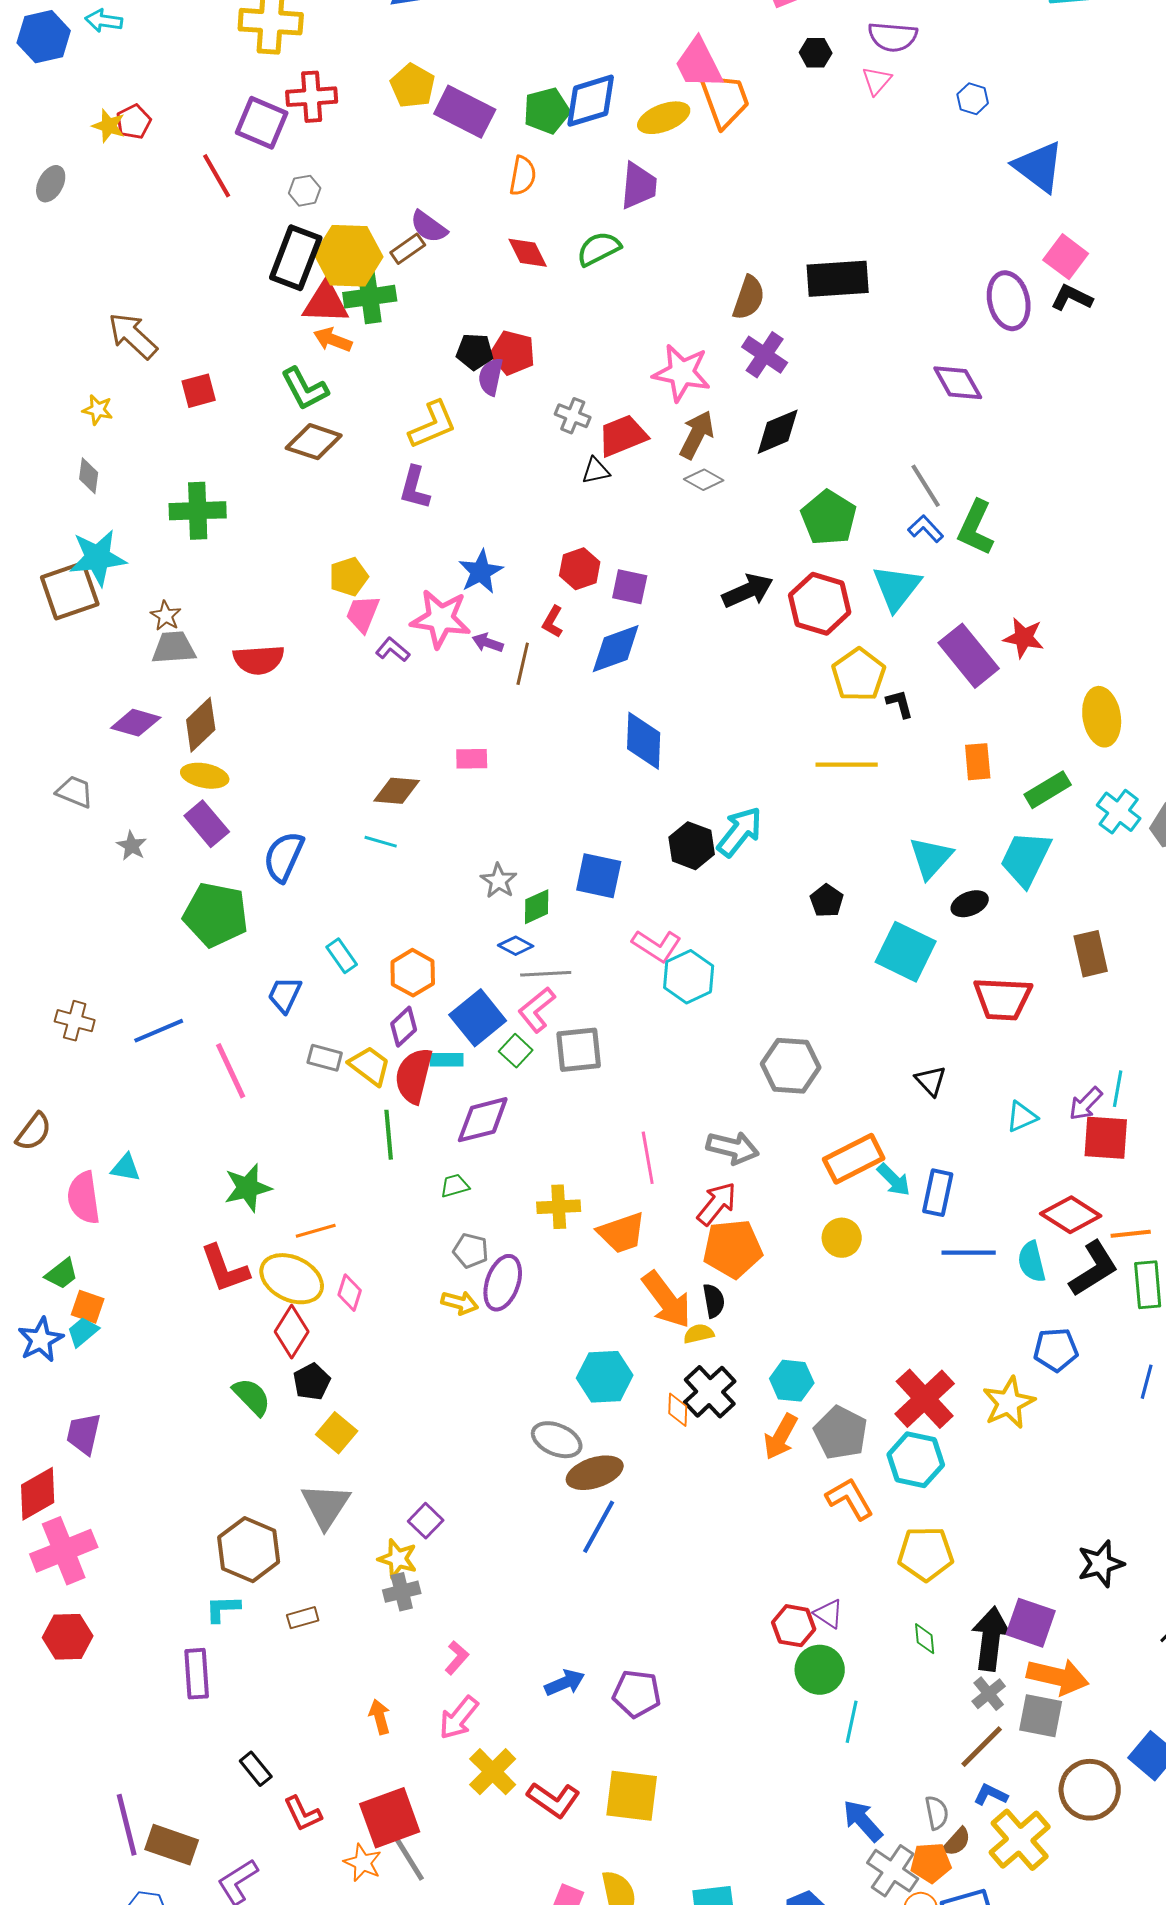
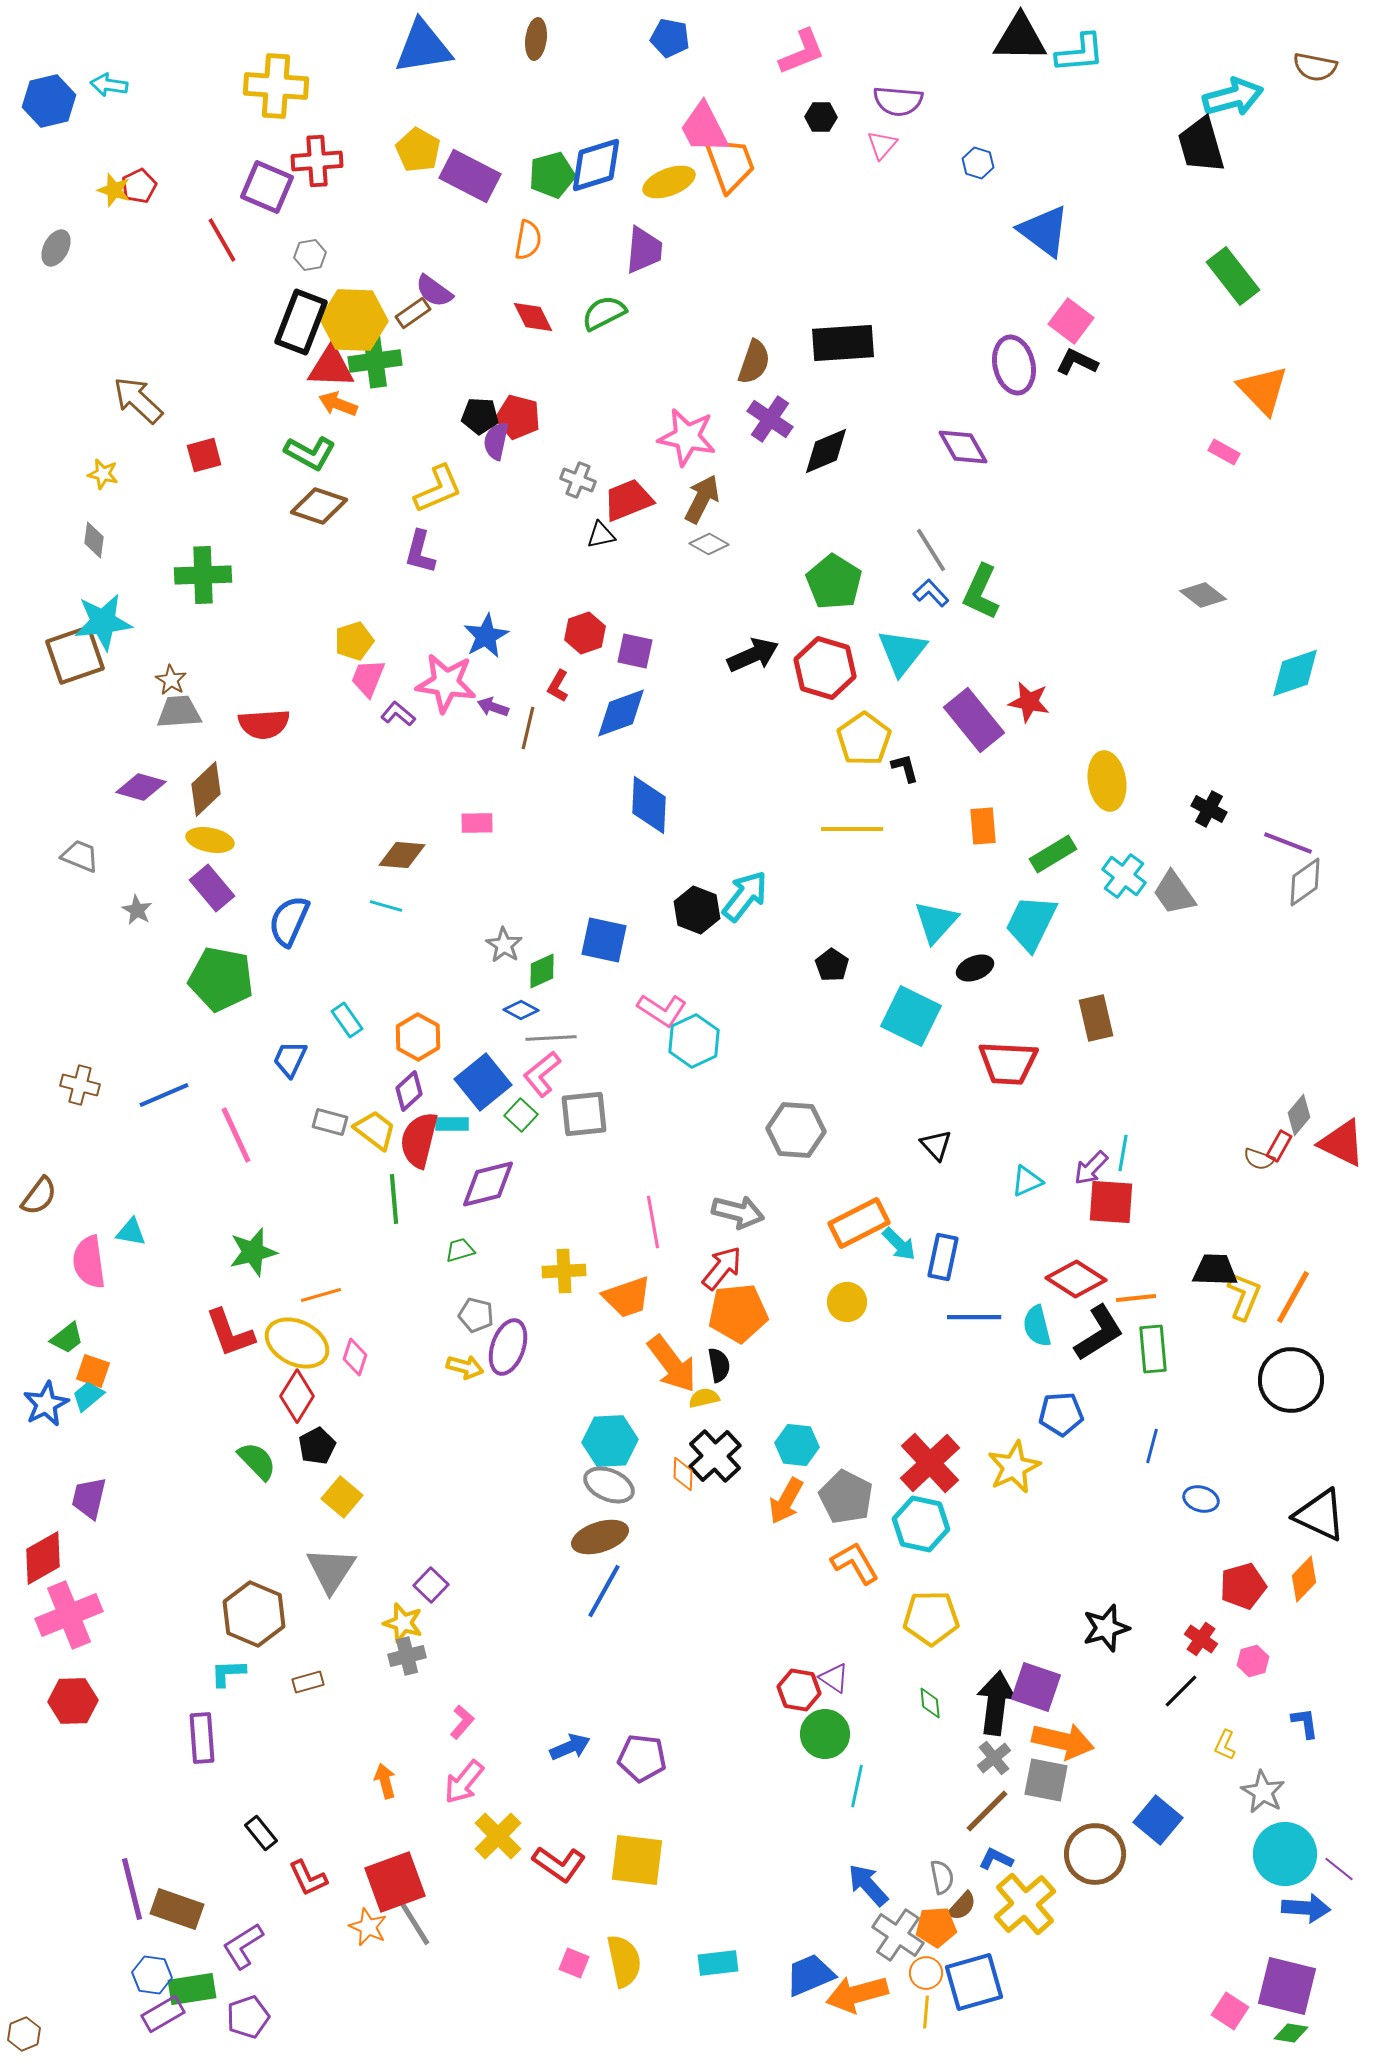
green L-shape: (305, 389) -> (310, 453), turned -33
black diamond: (778, 432) -> (826, 451), moved
gray ellipse: (557, 1440) -> (609, 1485), moved

